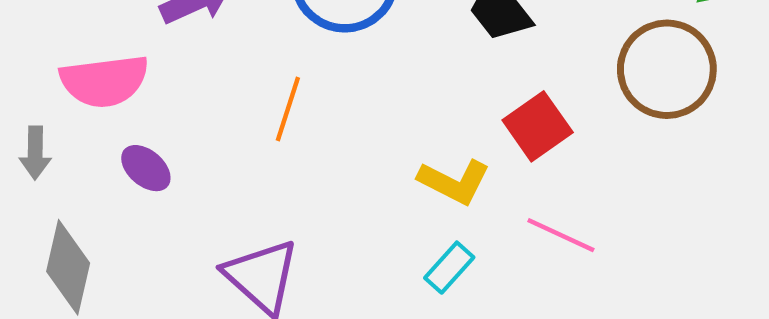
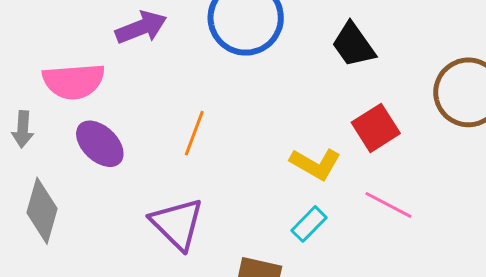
orange line: (288, 109) -> (194, 133), moved
purple ellipse: (146, 168) -> (100, 144), size x1.4

